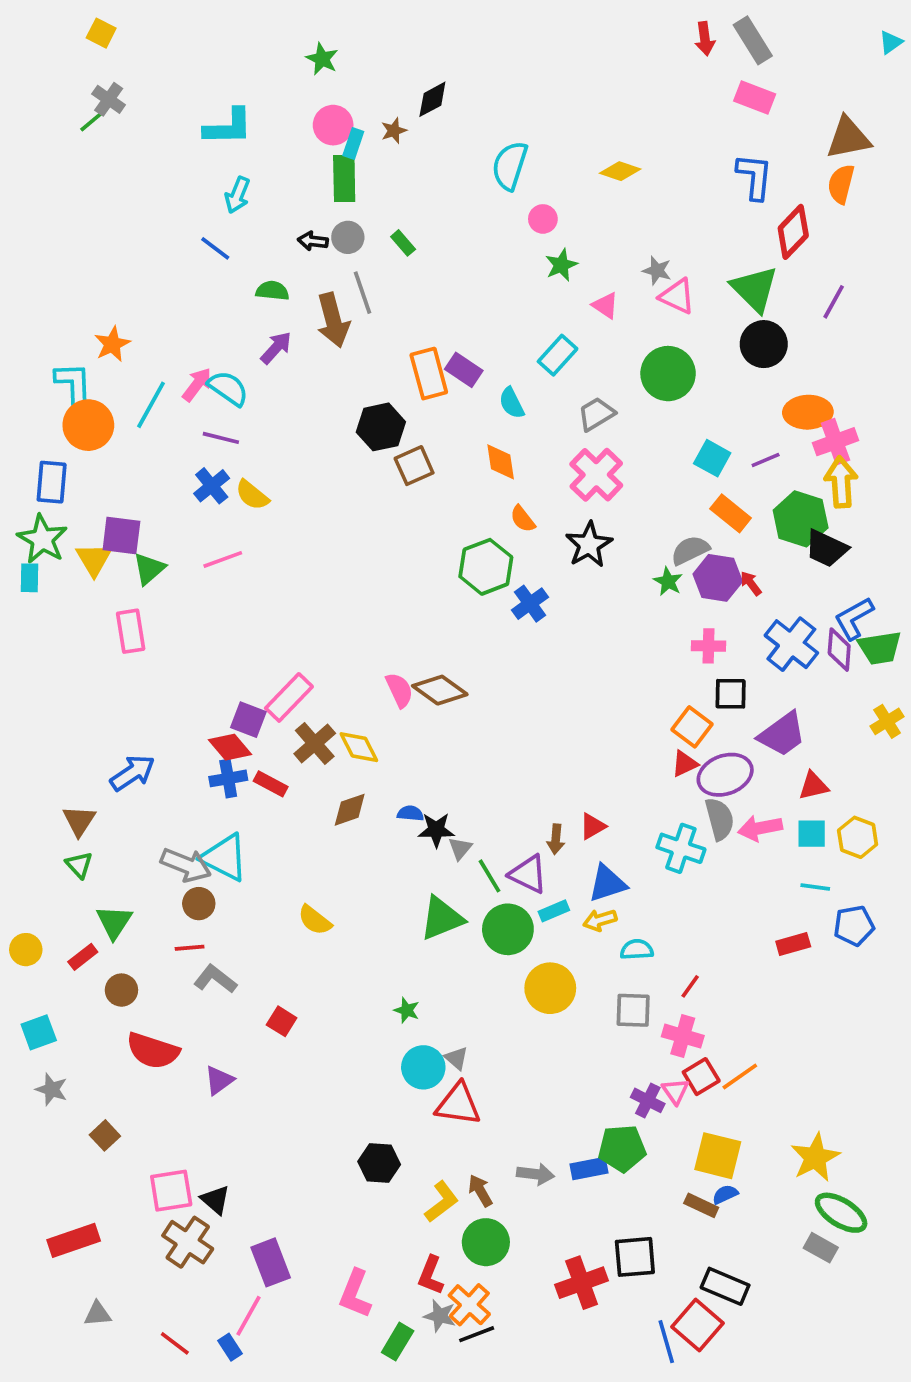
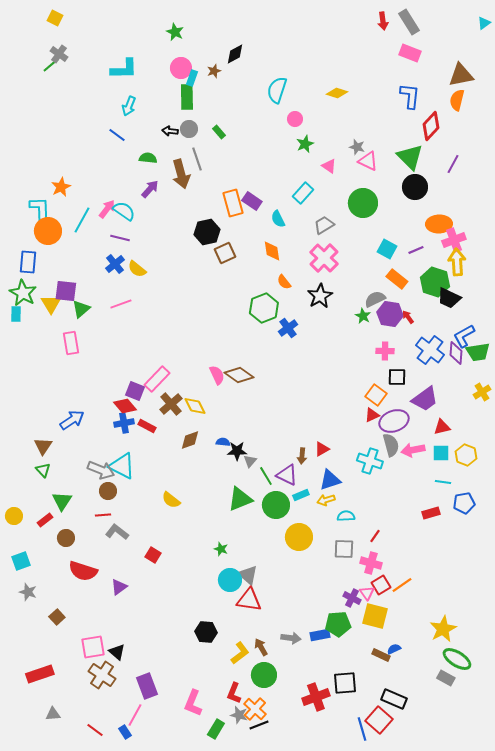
gray triangle: (456, 1058) -> (248, 575), size x1.5
yellow square: (718, 1156) -> (375, 616), moved

